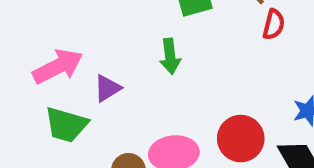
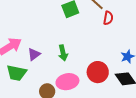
green arrow: (170, 56) -> (63, 53), moved

